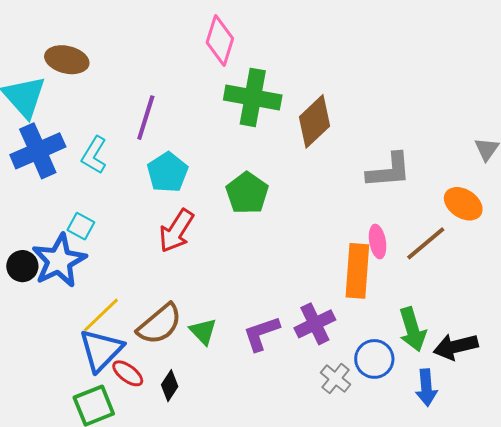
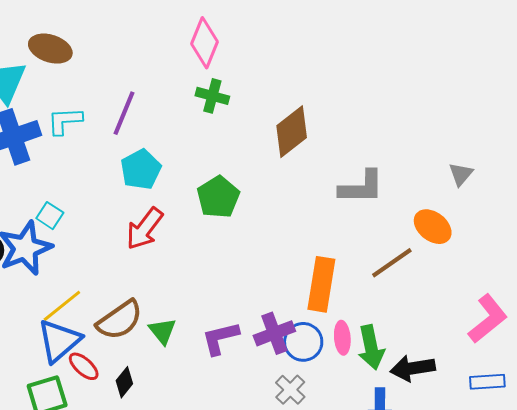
green cross: (253, 97) -> (212, 96), moved, size x0.6
cyan L-shape: (94, 155) -> (65, 121), moved, turned 51
pink ellipse: (378, 242) -> (342, 338), moved
blue circle: (374, 359) -> (303, 342), moved

